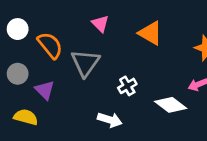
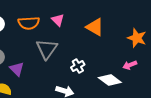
orange semicircle: (50, 45) -> (29, 23), moved, turned 125

